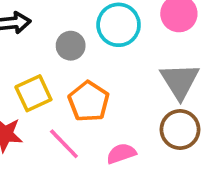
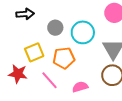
cyan circle: (119, 25) -> (83, 32), moved
orange pentagon: (89, 101) -> (64, 58), turned 30

